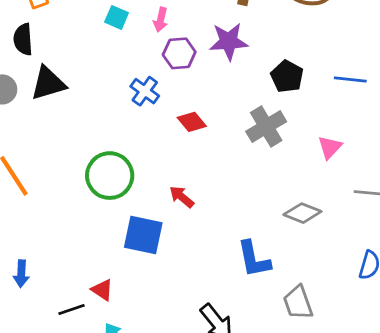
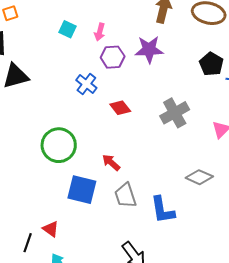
black pentagon: (287, 76) -> (211, 64), moved
gray trapezoid: (298, 303) -> (125, 196), moved
black line: (72, 310) -> (28, 243), turned -54

